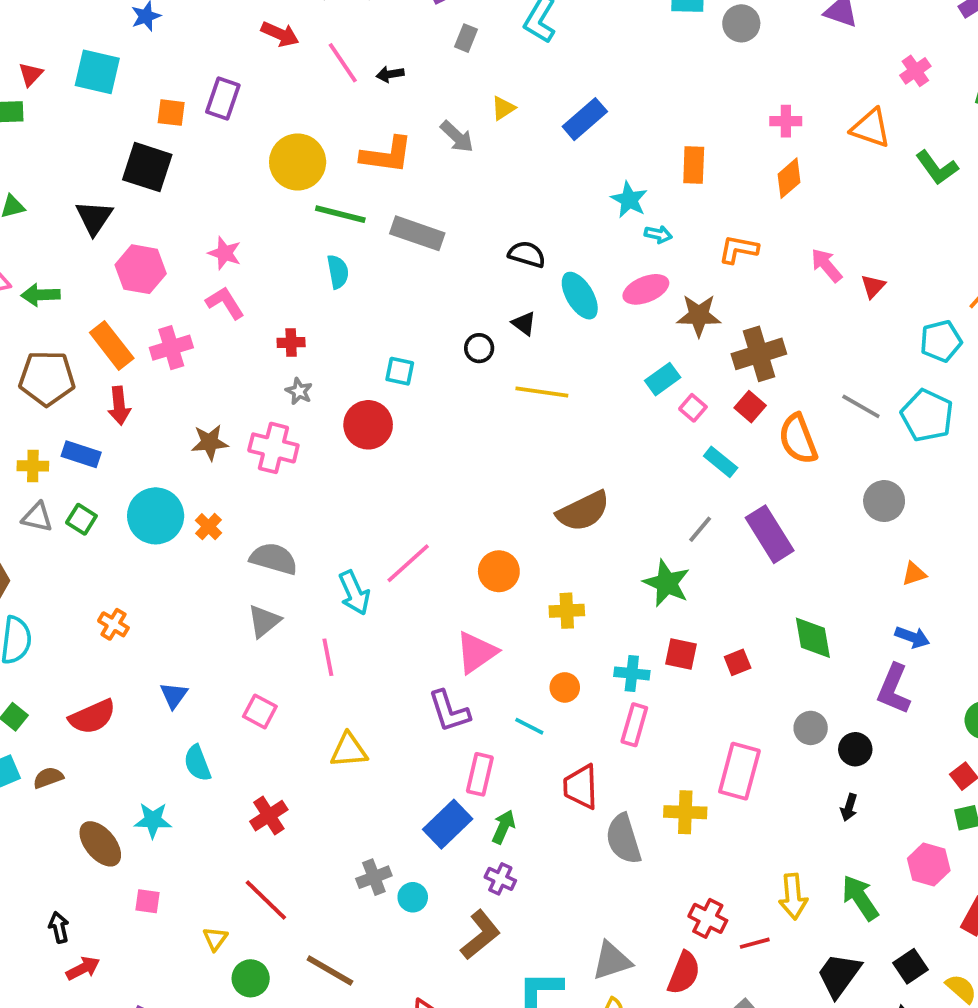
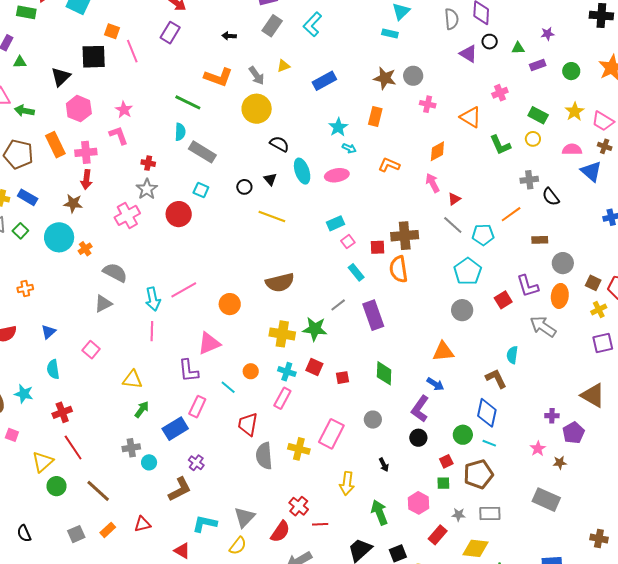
gray circle: (741, 23) -> (413, 76), moved
gray rectangle: (466, 38) -> (272, 26), size x1.5
pink line: (343, 63) -> (132, 51), moved
purple rectangle: (223, 99) -> (170, 33), moved
yellow circle: (298, 162) -> (257, 109), moved
black square: (147, 167) -> (94, 57), turned -32
orange diamond: (789, 178) -> (437, 151), moved
gray rectangle: (417, 233) -> (202, 152), moved
brown star: (699, 315) -> (385, 78), moved
brown cross: (759, 354) -> (405, 236), moved
gray star: (299, 391) -> (147, 189), size x1.5
red arrow: (119, 406) -> (86, 180), moved
gray line: (861, 406) -> (453, 225), moved
red square: (750, 407) -> (377, 247), turned 35
brown star: (210, 442) -> (73, 203), moved
pink cross: (273, 448) -> (127, 215), turned 35
gray circle: (884, 501) -> (462, 310), moved
orange triangle: (914, 574) -> (443, 352), size x1.6
green star: (667, 583) -> (315, 329), turned -30
yellow cross: (567, 611) -> (282, 334), moved, size x1.4
orange cross: (113, 624) -> (25, 288), turned 35
pink line: (328, 657) -> (152, 331), moved
black circle: (855, 749) -> (418, 438), moved
black arrow: (849, 807) -> (384, 465), turned -56
red cross: (269, 816) -> (62, 412), moved
green arrow: (503, 827) -> (142, 410), moved
yellow arrow: (793, 896) -> (347, 483), moved
yellow triangle: (215, 939) -> (43, 462), size x1.6
gray triangle: (612, 961) -> (244, 517), turned -40

